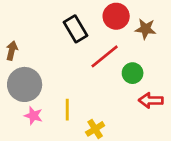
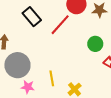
black rectangle: (75, 29) -> (32, 17), moved
red line: (105, 56) -> (60, 25), moved

